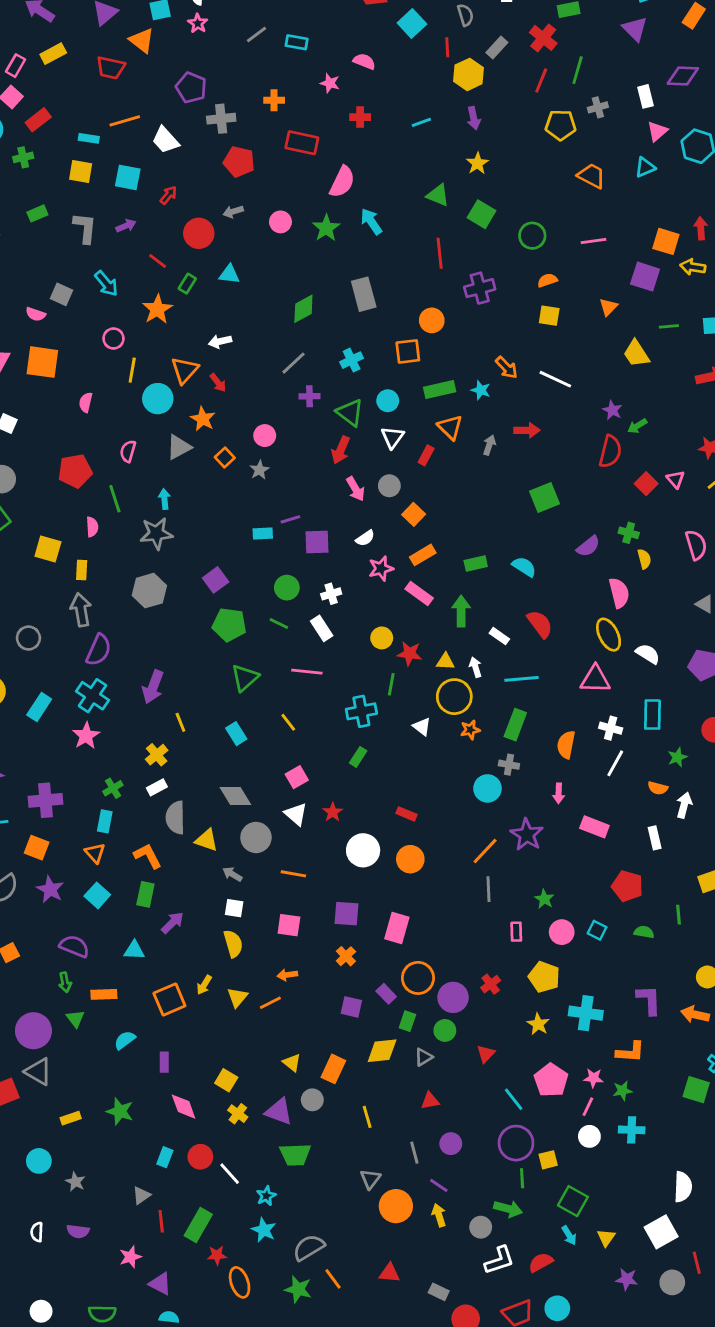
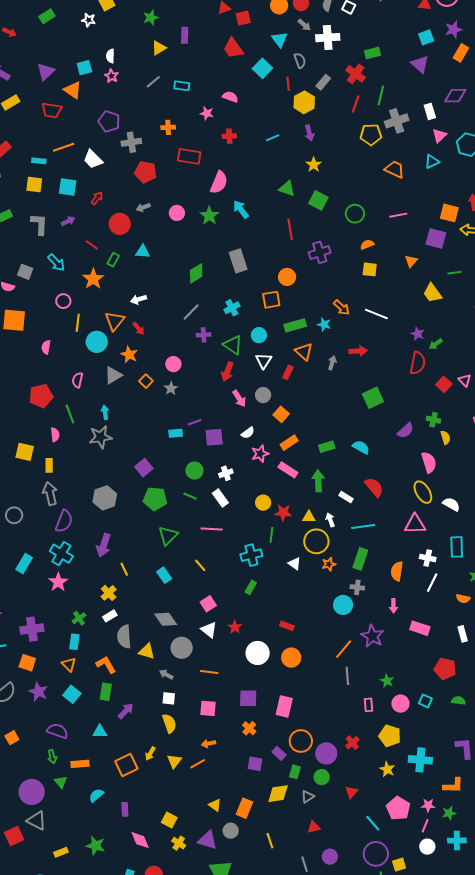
gray cross: (598, 107) -> (397, 121), size x1.6
gray hexagon: (149, 591) -> (105, 498), moved

